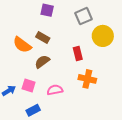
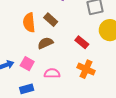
orange semicircle: (22, 45) -> (29, 23), turned 36
red rectangle: (78, 53) -> (82, 42), turned -48

